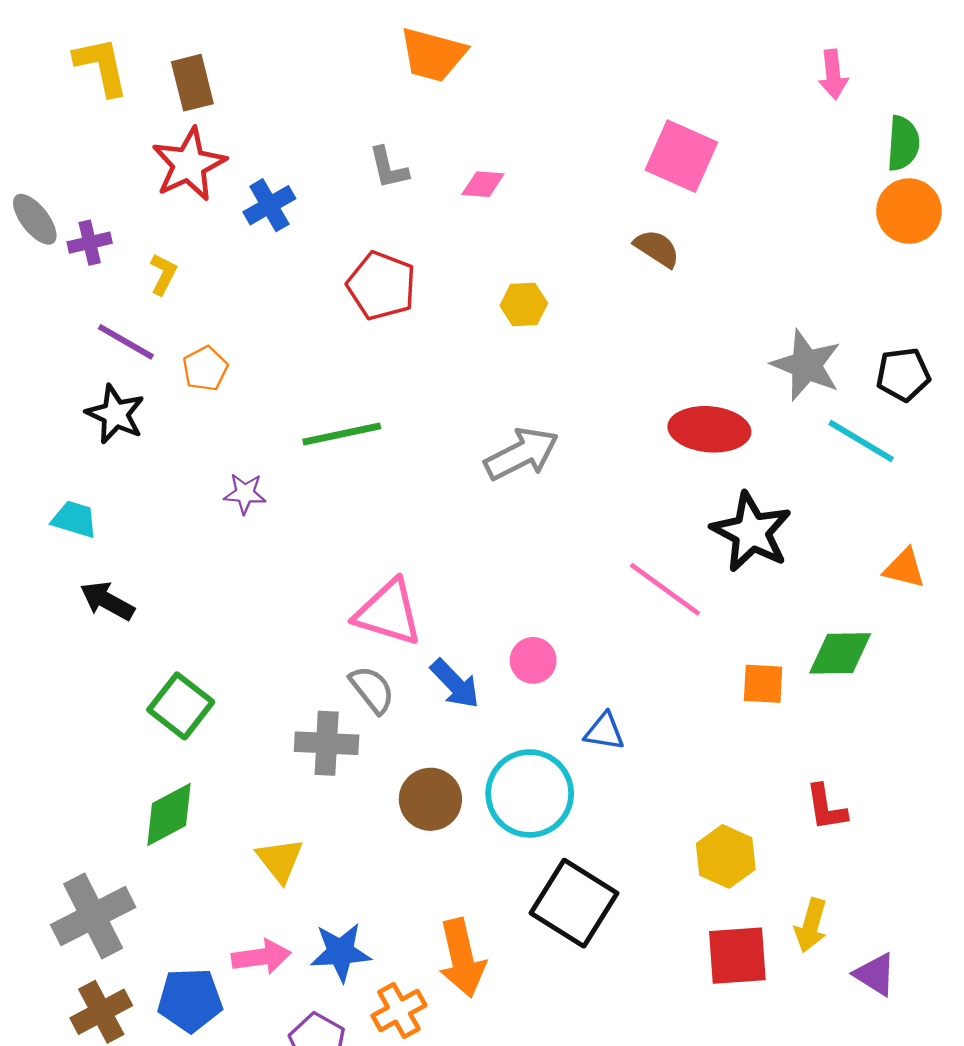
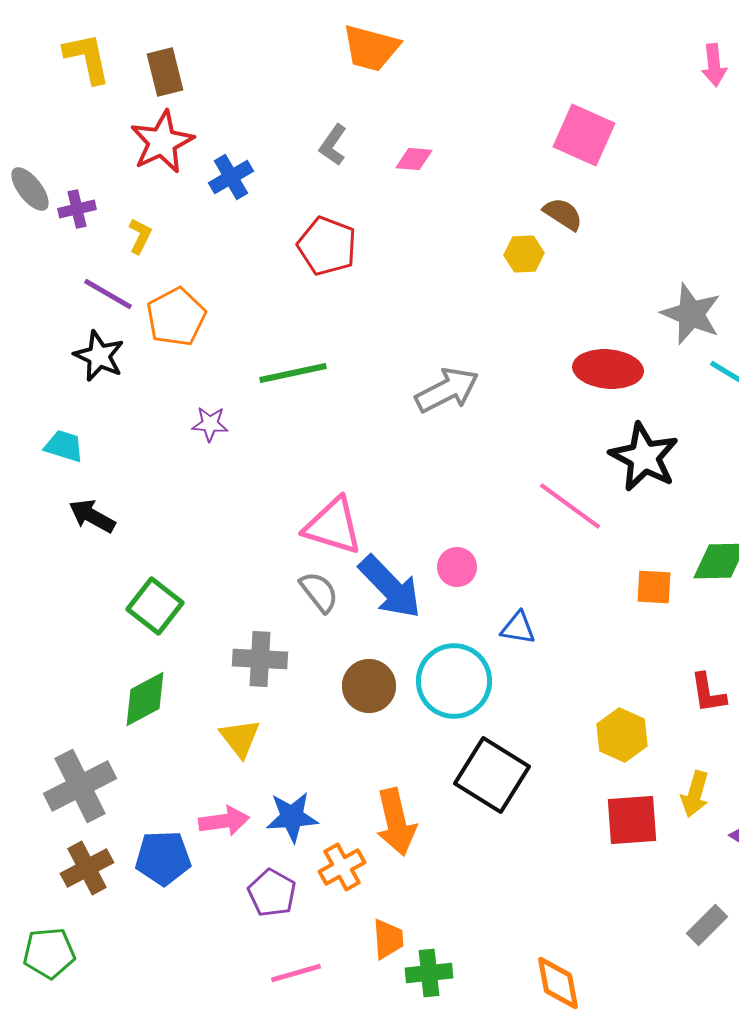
gray L-shape: (388, 168) -> (333, 145), turned 48
yellow hexagon: (524, 304) -> (524, 254), moved
orange pentagon: (205, 369) -> (176, 317), size x1.5
blue arrow: (455, 684) -> (390, 587), size x1.5
gray cross: (327, 743) -> (260, 659), moved

